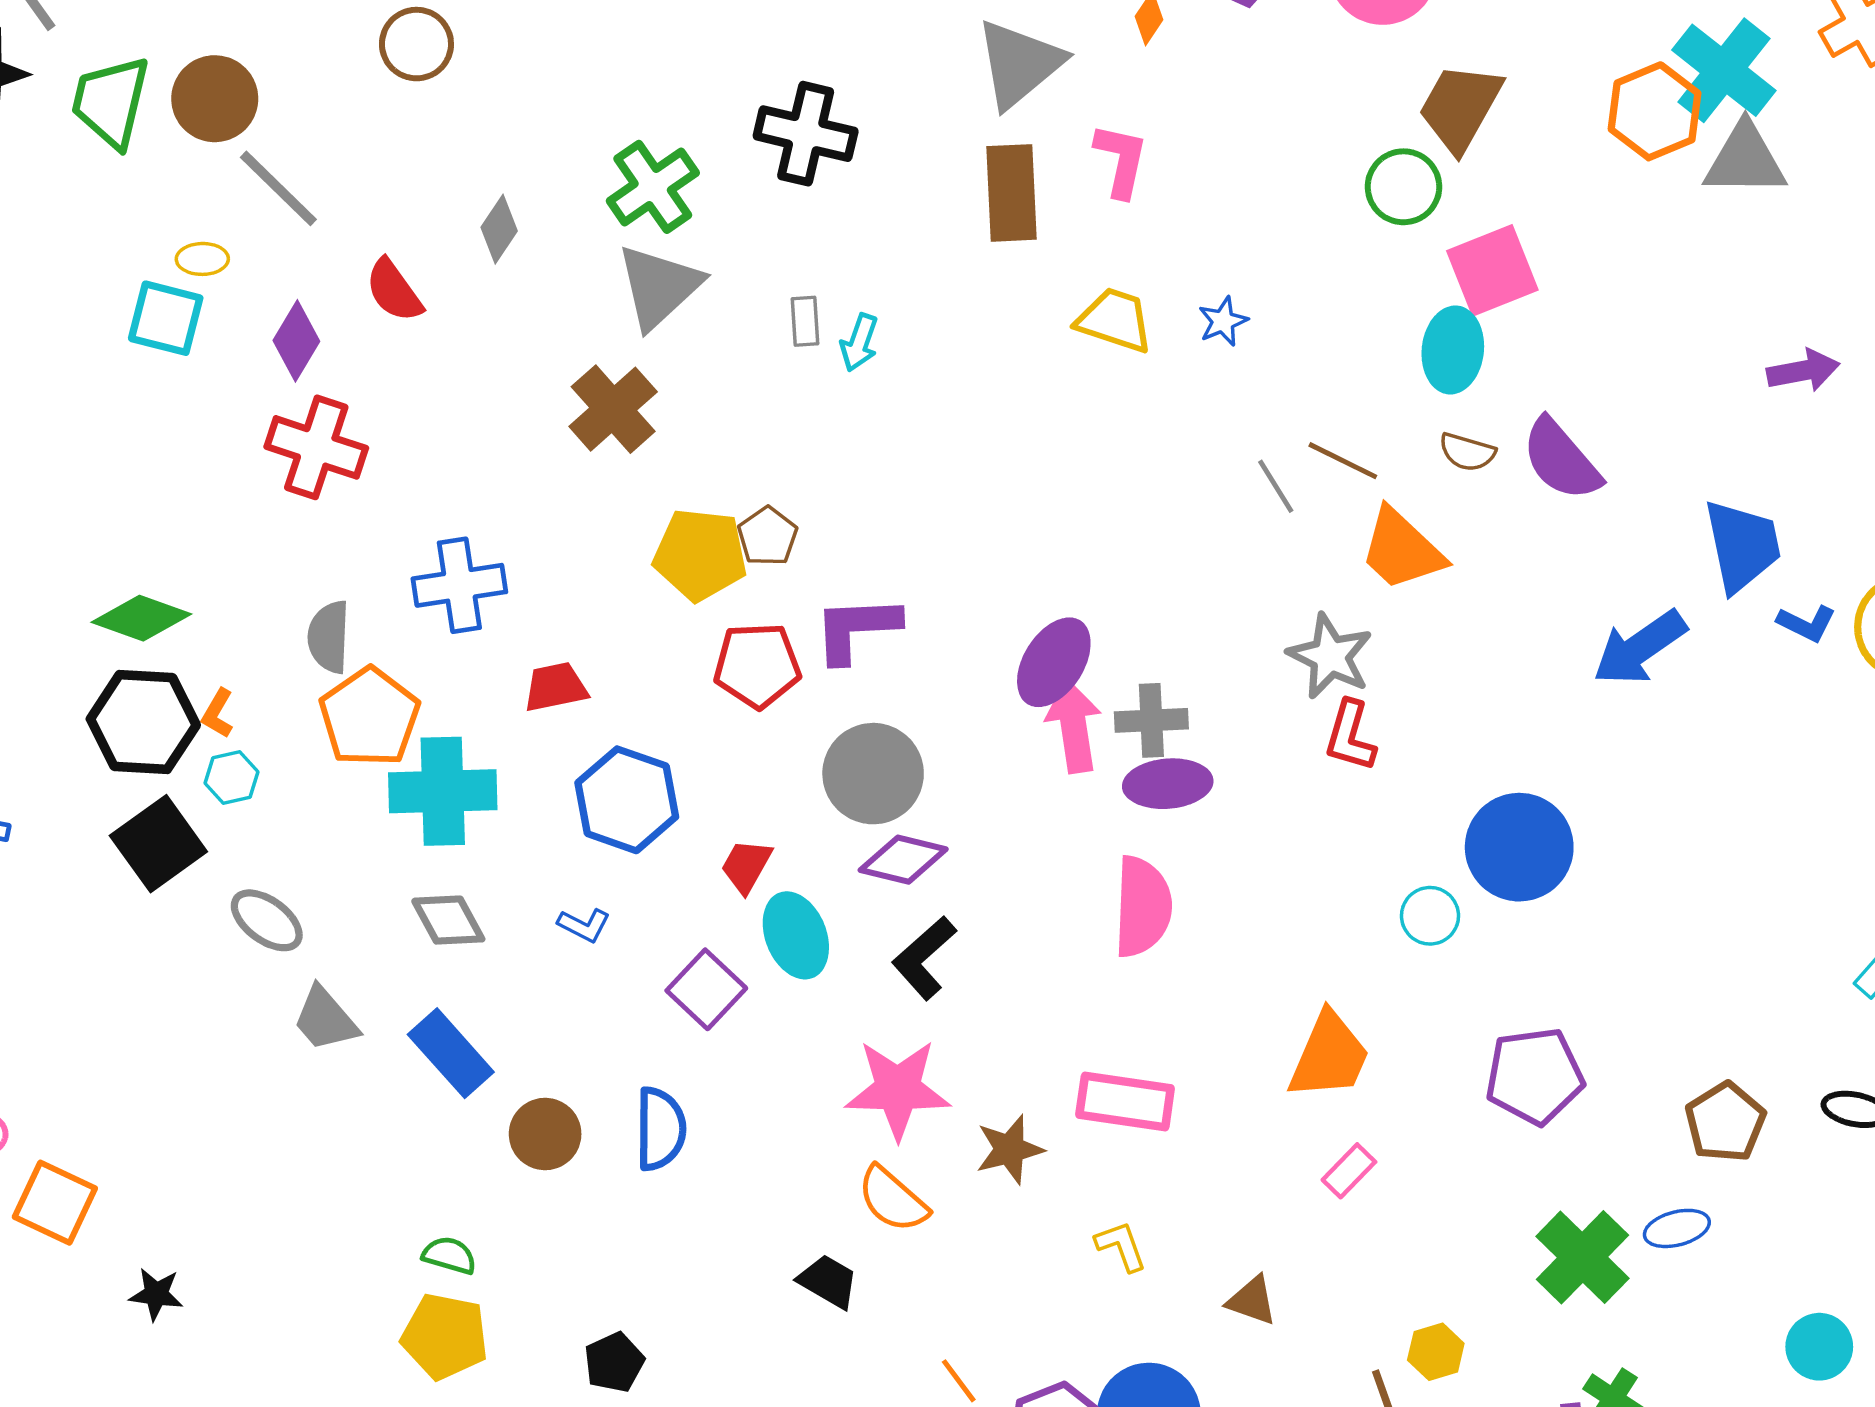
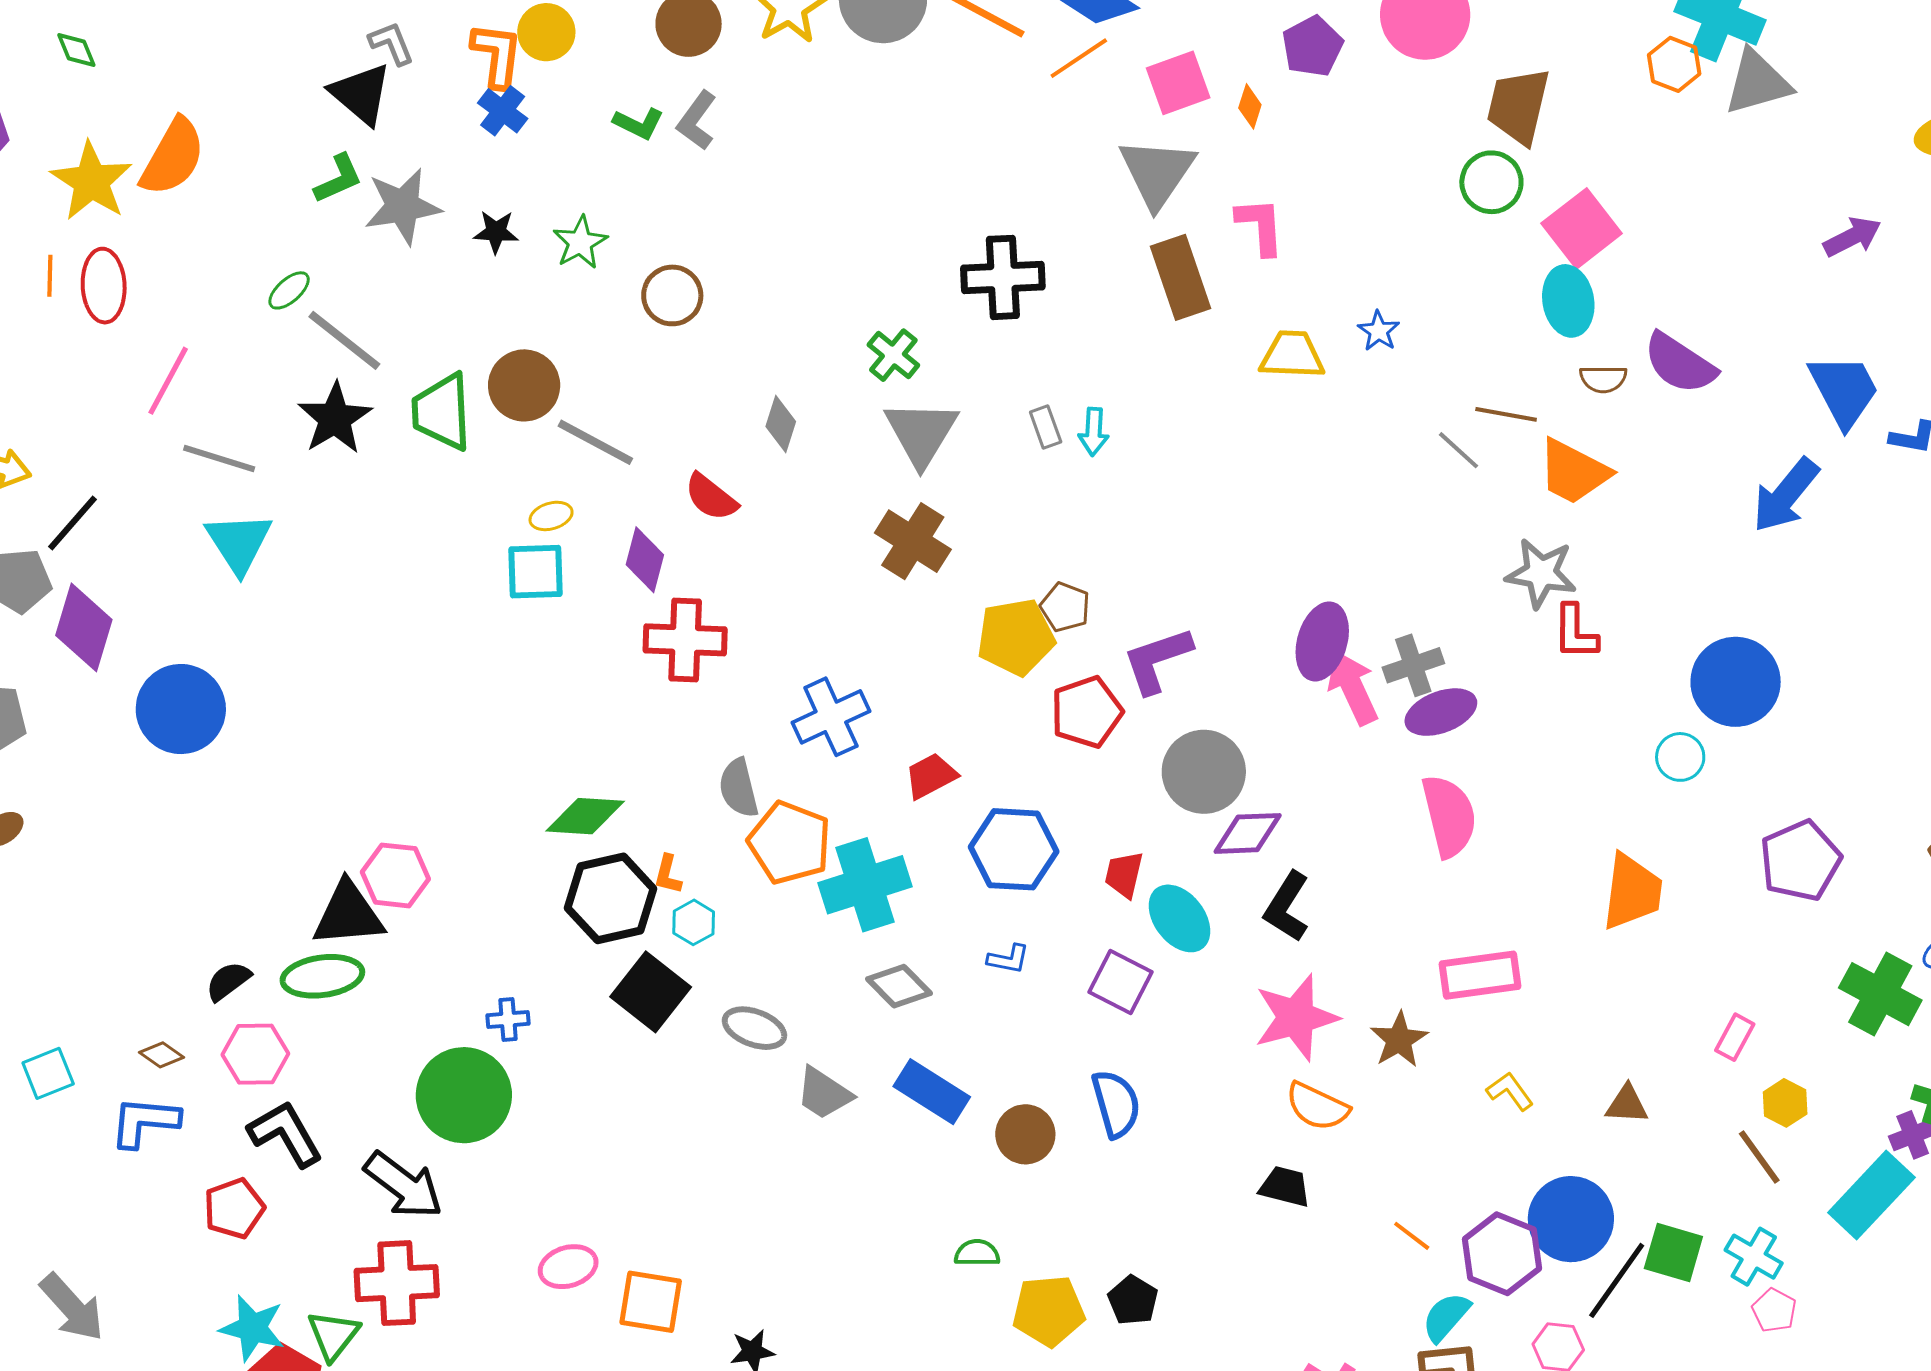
orange hexagon: (1655, 111) -> (1674, 64), size x0.7
green cross: (653, 187) -> (893, 355), size x0.7
pink rectangle: (1349, 1171) -> (1735, 1037), moved
yellow pentagon: (445, 1336) -> (1049, 1311), moved

